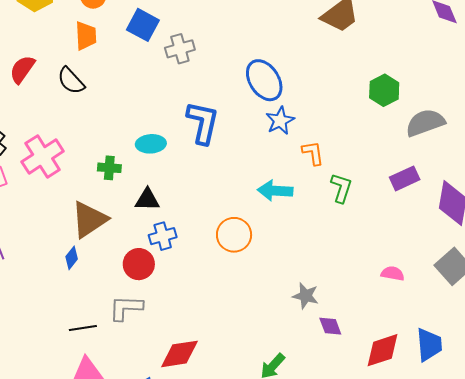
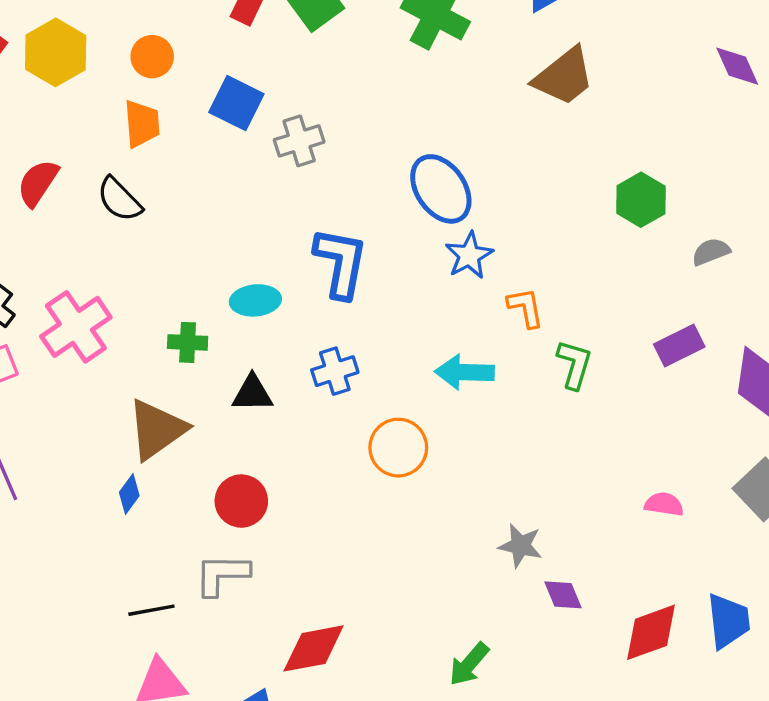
gray semicircle: (425, 123) -> (711, 252), size x0.6
blue cross: (163, 236) -> (335, 371), moved

